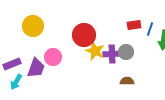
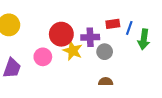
purple cross: (112, 54) -> (90, 37), moved
pink circle: (53, 57) -> (43, 57), moved

